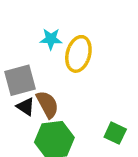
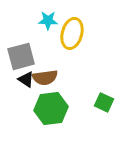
brown semicircle: (47, 104) -> (45, 77), turned 110

